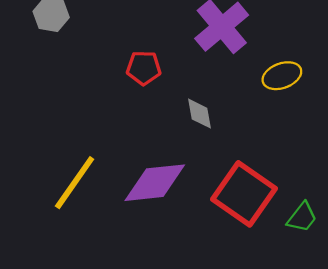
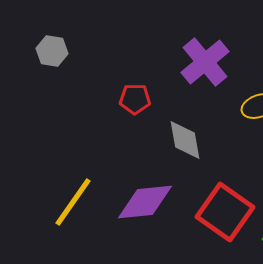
gray diamond: (199, 114) -> (185, 140), size x1.4

